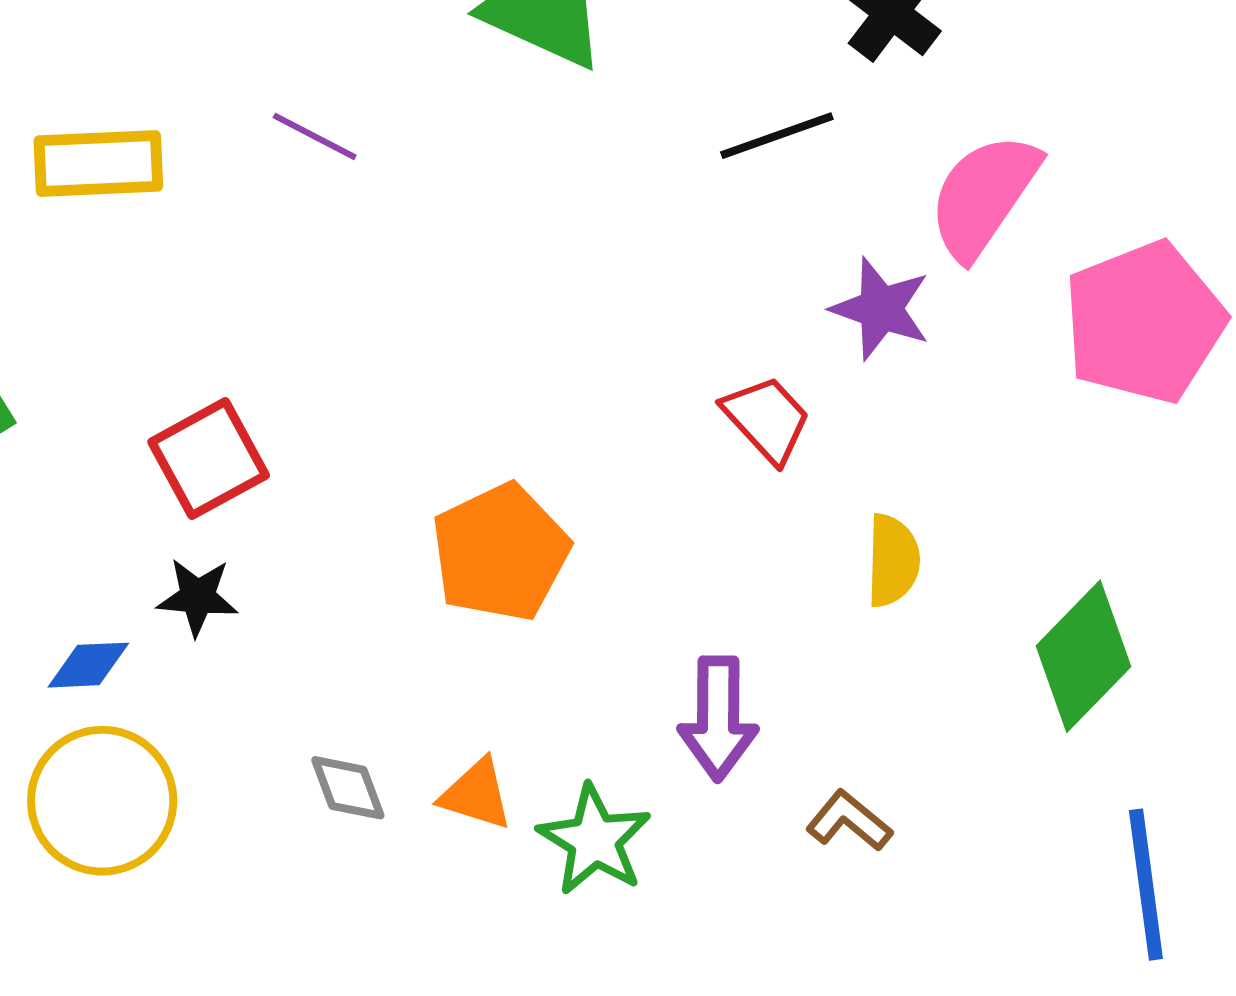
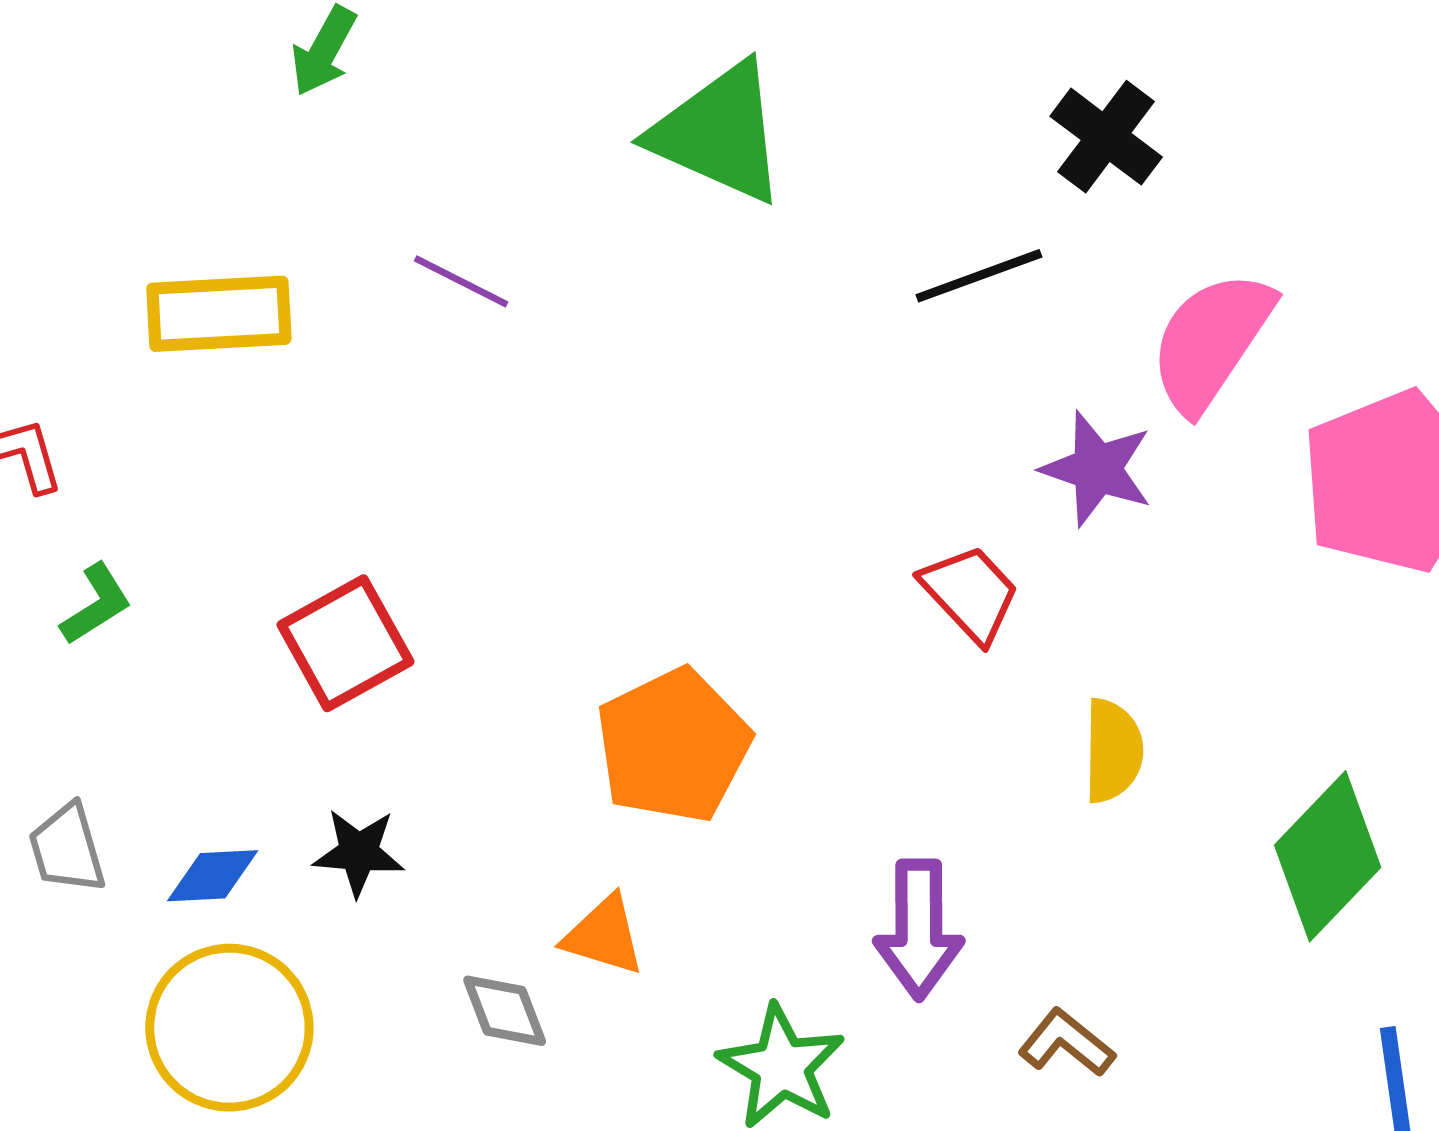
black star: (198, 597) -> (359, 852), moved
orange triangle: (476, 794) -> (604, 935), moved

